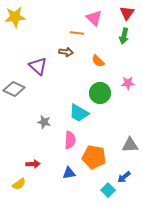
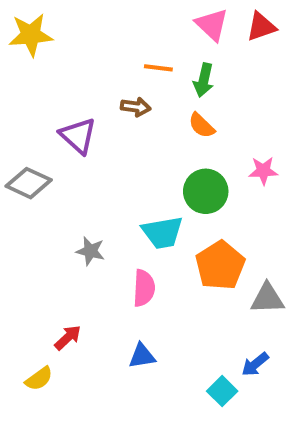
red triangle: (127, 13) -> (261, 27), turned 35
pink triangle: (94, 18) -> (212, 25), moved
green arrow: (124, 36) -> (204, 80), moved
cyan trapezoid: (79, 113) -> (162, 232), turned -40
orange pentagon: (94, 157) -> (220, 265), moved, turned 30
red arrow: (33, 164) -> (68, 337), turned -40

